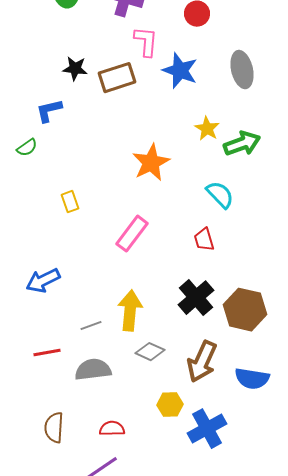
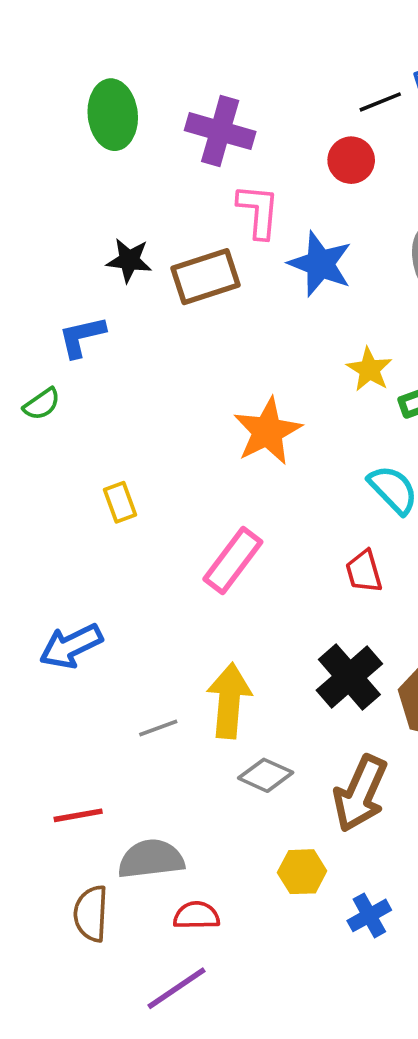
red line: (47, 353) -> (78, 815), moved
gray semicircle: (93, 370) -> (151, 859), moved
blue cross: (207, 429) -> (369, 915), size x0.6

